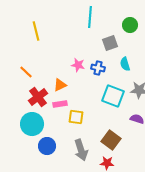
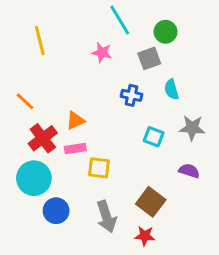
cyan line: (90, 17) -> (120, 20), turned -35
green circle: (130, 25) -> (166, 32), moved
pink star: (78, 65) -> (102, 52), moved
cyan square: (113, 96) -> (154, 137), size x0.6

